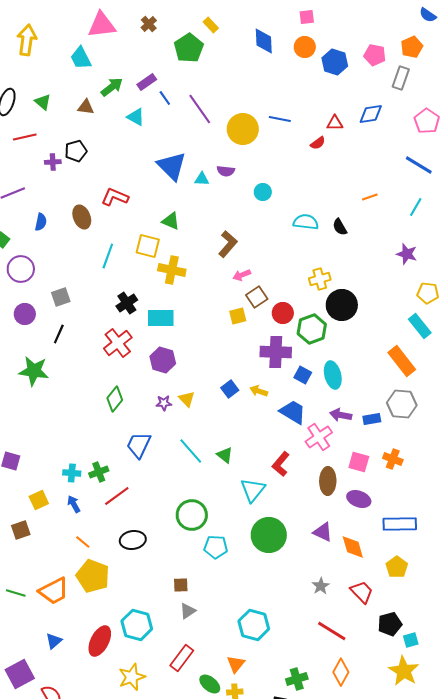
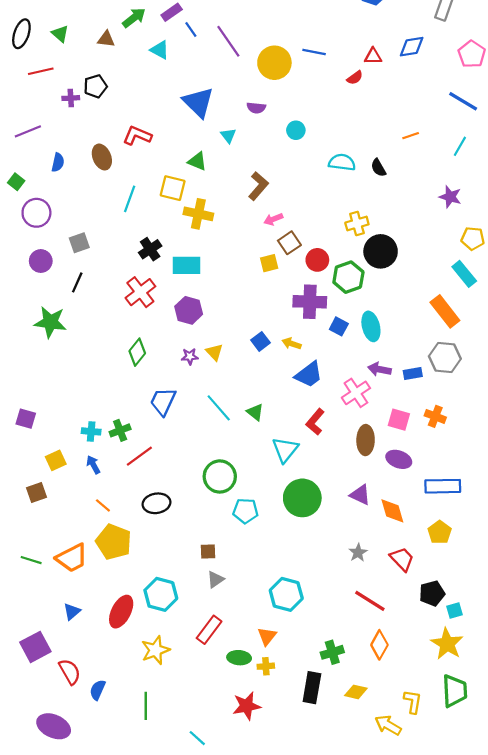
cyan triangle: (202, 179) -> (228, 136), moved, turned 49
blue trapezoid: (293, 412) -> (309, 375), moved, turned 112
green ellipse: (210, 684) -> (239, 658), turned -35

